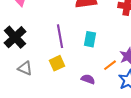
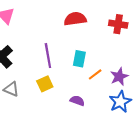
orange line: (110, 65) -> (95, 74), moved

